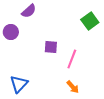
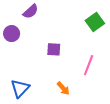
pink line: (72, 59) -> (89, 65), moved
orange arrow: (73, 87) -> (63, 88), moved

